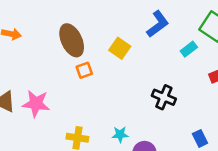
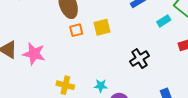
yellow square: (120, 48) -> (102, 27), moved, turned 36
black cross: (164, 97) -> (139, 59), turned 30

